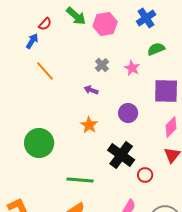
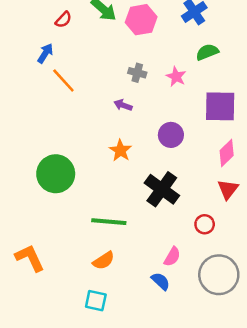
blue arrow: (32, 41) -> (45, 53), moved
gray cross: (102, 65) -> (137, 73), turned -32
red circle: (145, 175) -> (205, 224), moved

